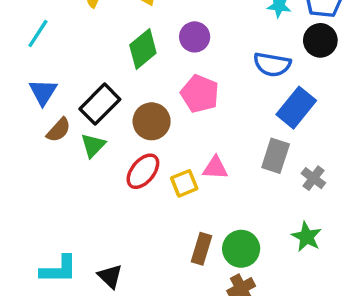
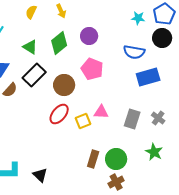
blue rectangle: (296, 108) -> (148, 77), turned 35
green triangle: (93, 145) -> (30, 47), moved, turned -42
gray rectangle: (276, 156) -> (132, 119), moved

